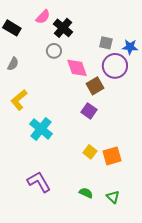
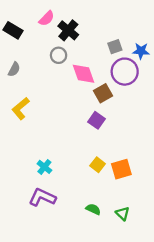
gray square: (106, 43) -> (115, 47), turned -32
cyan cross: (41, 129) -> (44, 167), moved, size x0.6
purple L-shape: (39, 182) -> (42, 197), turned -35

